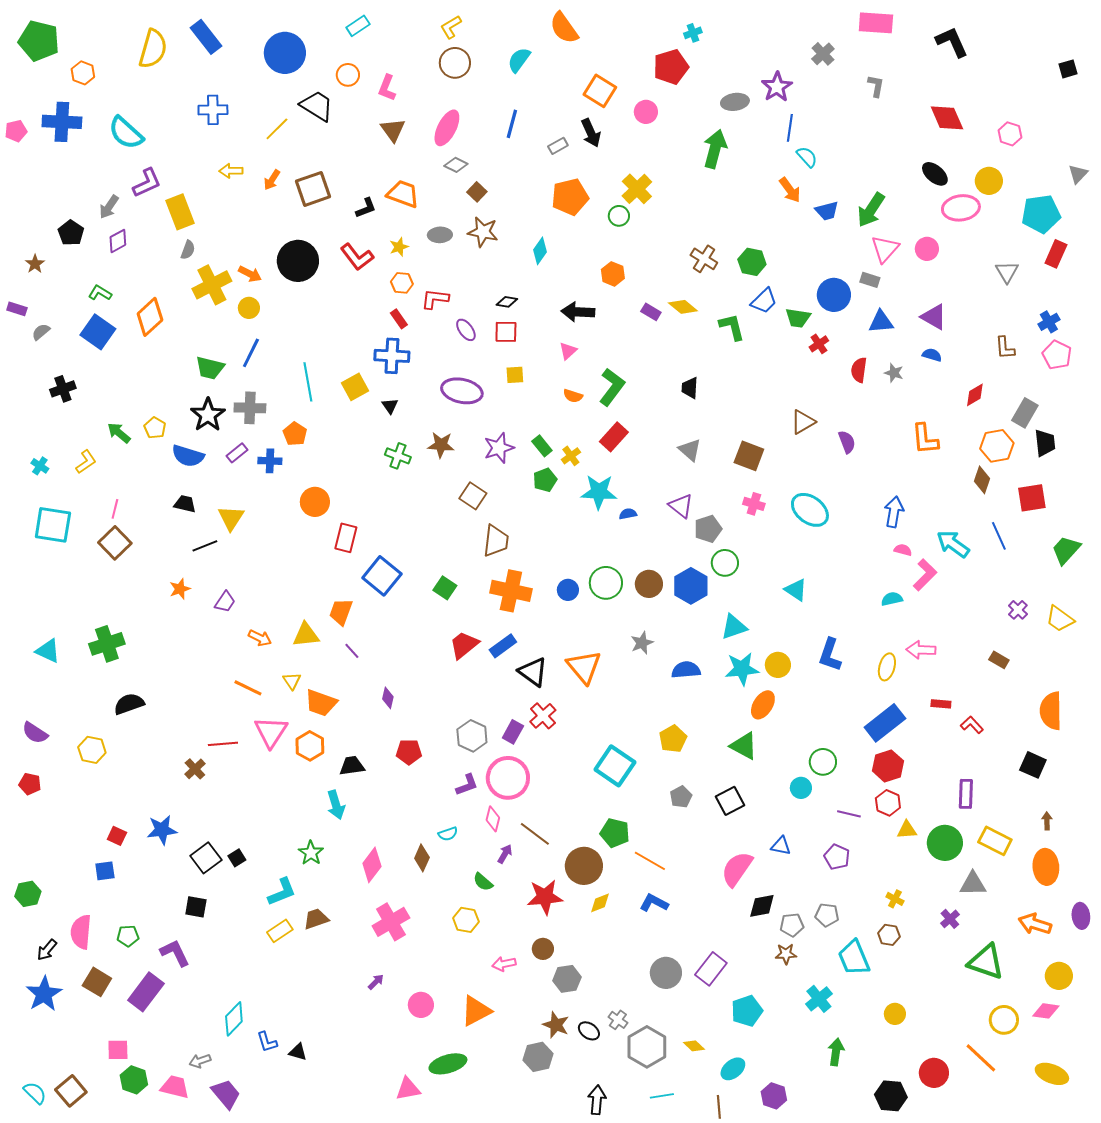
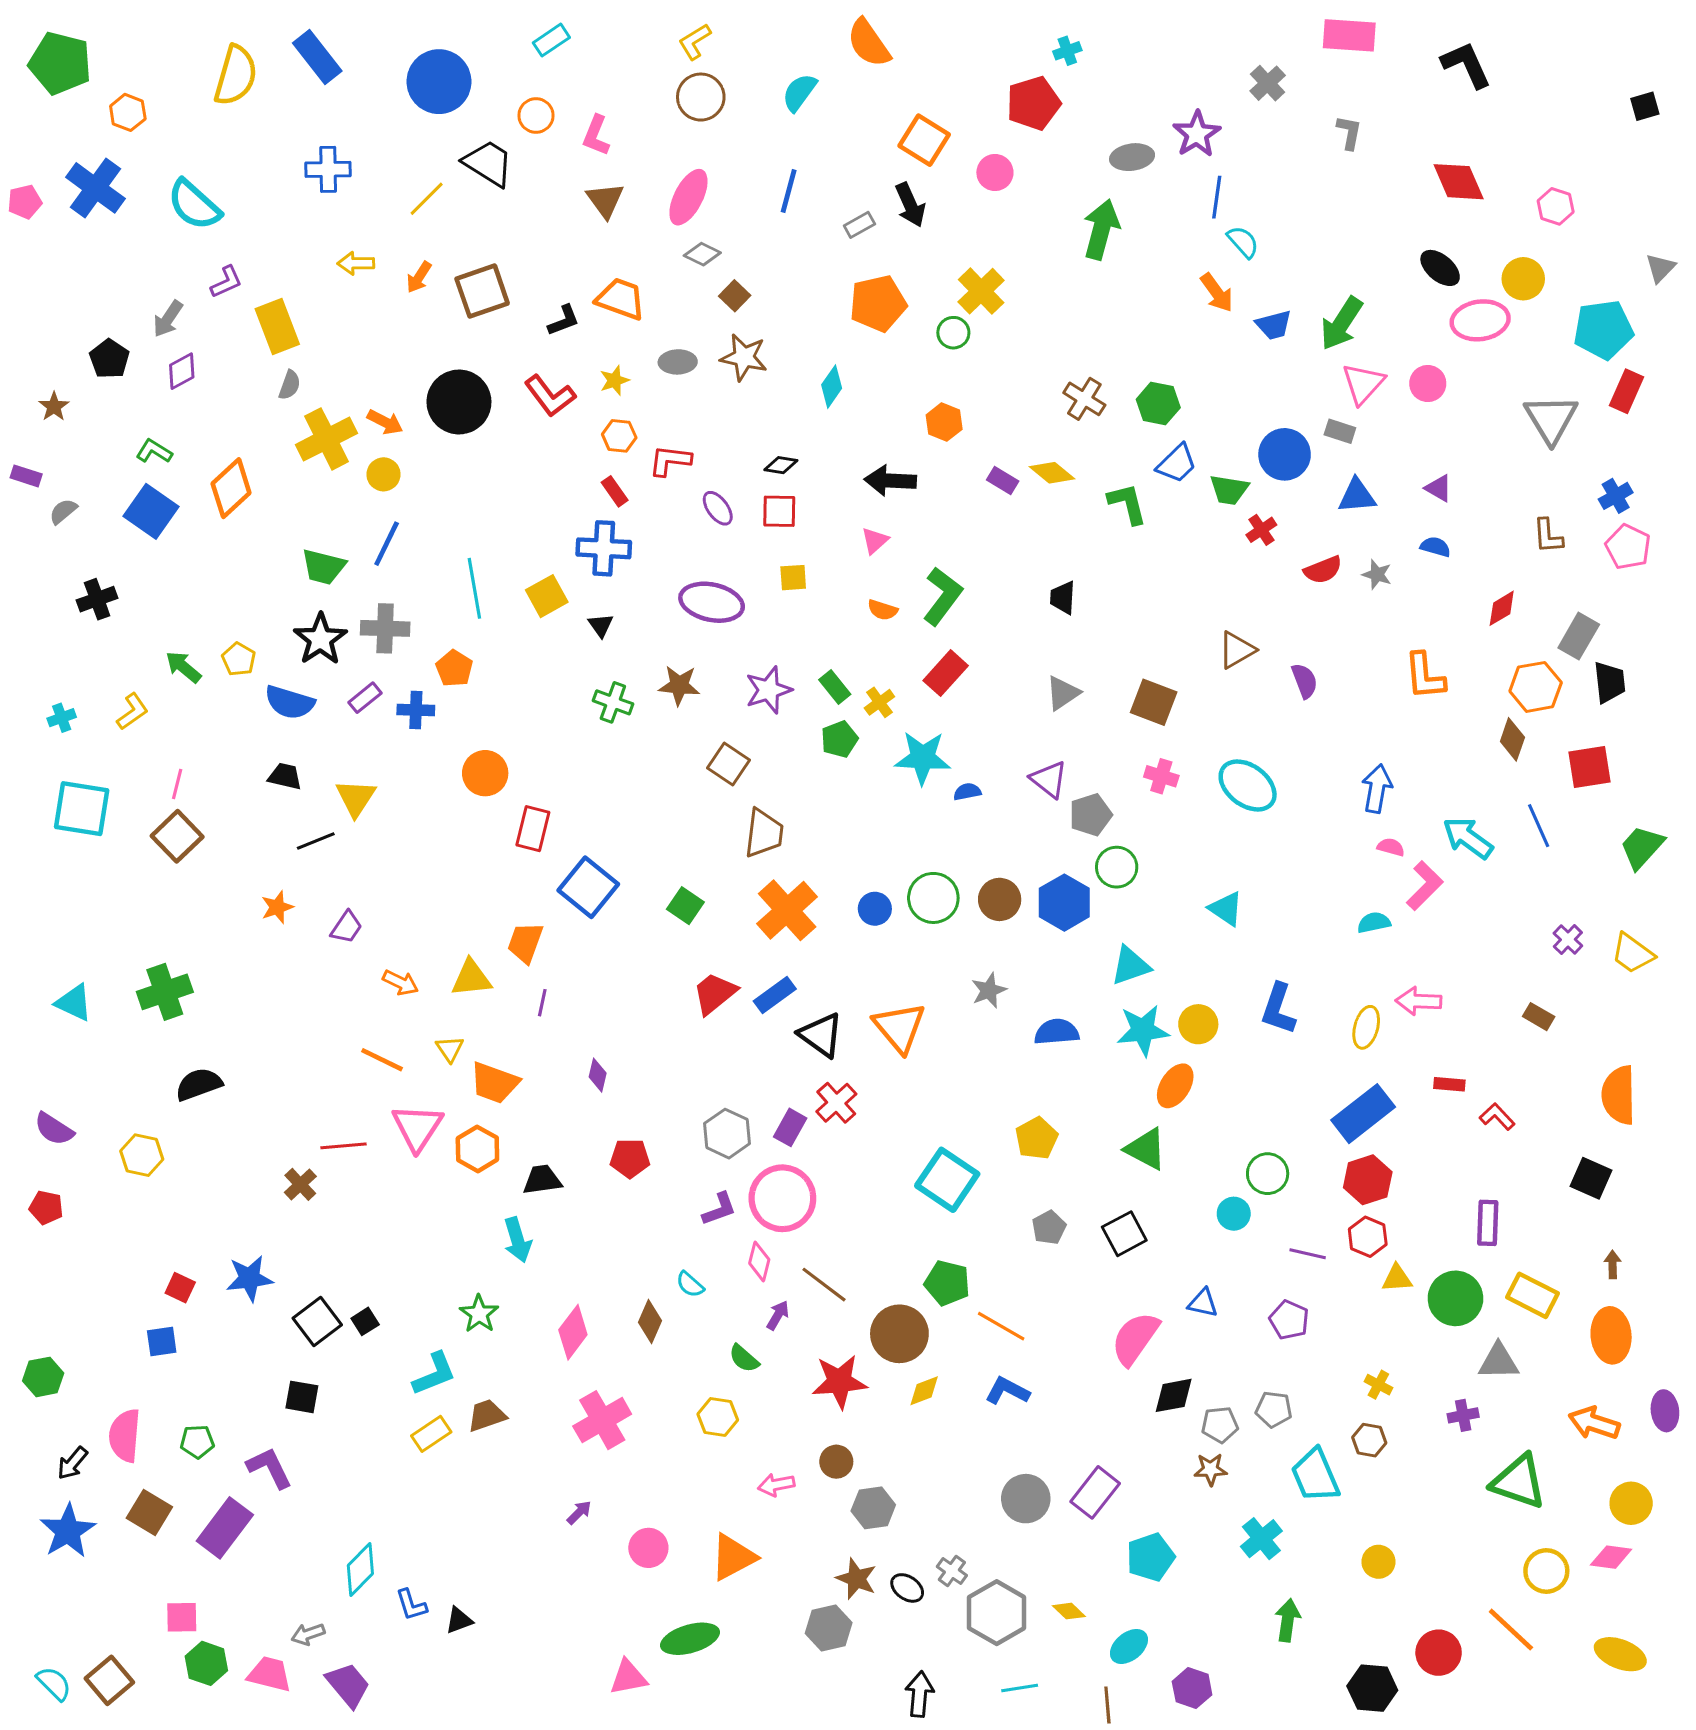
blue cross: (62, 122) -> (95, 188), turned 33
purple L-shape: (147, 183) -> (226, 282), size x0.7
gray triangle: (1007, 272) -> (1551, 419), size x1.5
purple triangle: (934, 317) -> (1439, 488), size x0.7
red semicircle: (859, 370) -> (1323, 570), turned -120
gray triangle: (690, 450) -> (1063, 693), turned 45
cyan cross: (40, 466) -> (62, 718), turned 36
orange cross: (511, 591) -> (787, 910), turned 36
purple line: (352, 651) -> (542, 1003), turned 54
cyan semicircle: (448, 834) -> (690, 1285), turned 60
purple cross: (950, 919) -> (1463, 1415), turned 30
black triangle: (298, 1052) -> (459, 1620), turned -36

